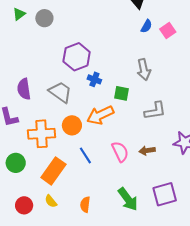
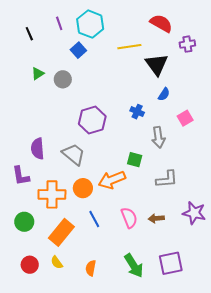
pink square: (168, 31) -> (185, 118), moved
blue cross: (94, 79) -> (137, 112), moved

